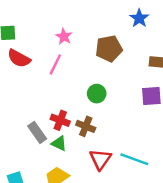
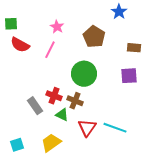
brown pentagon: (109, 49) -> (94, 37), turned -30
green circle: (97, 94) -> (84, 74), size x1.6
green triangle: (59, 143) -> (62, 115), moved

